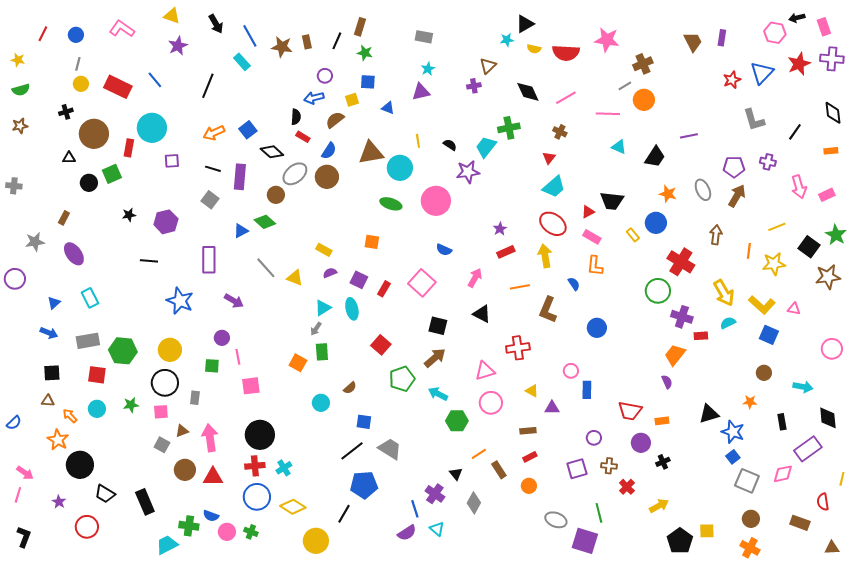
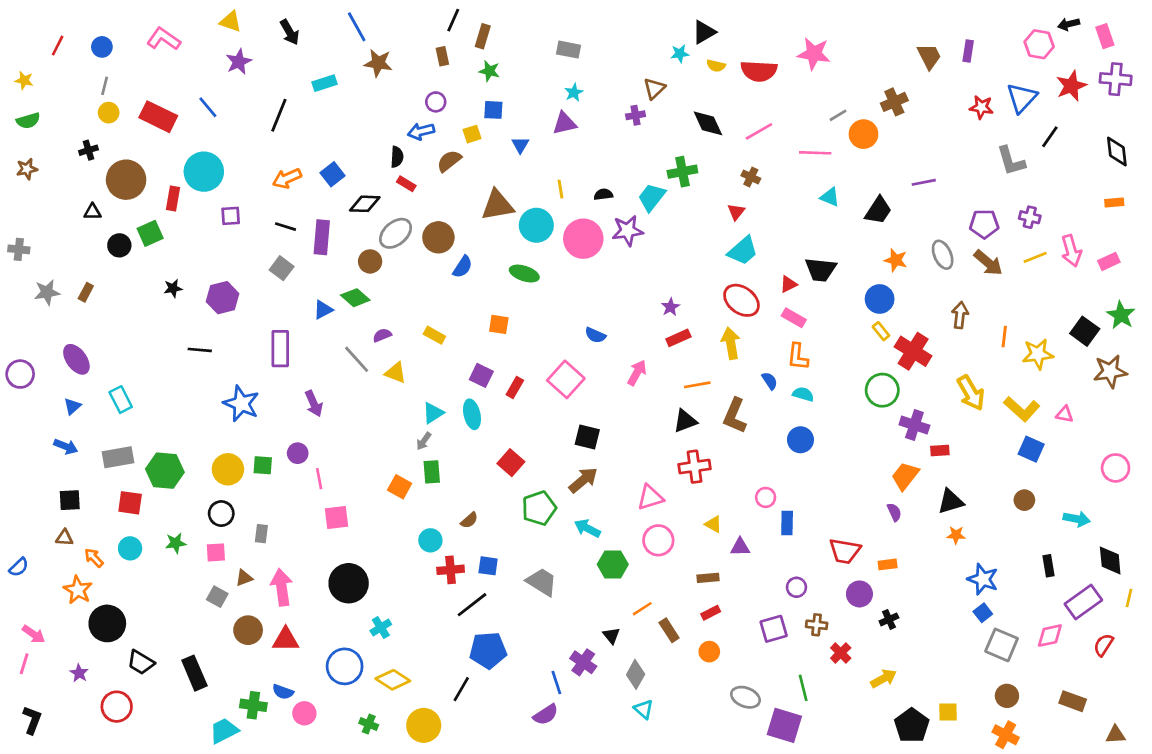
blue line: (250, 36) -> (357, 27), moved
black line: (337, 41) -> (453, 20), moved
brown rectangle: (307, 42) -> (442, 56), moved
cyan rectangle: (242, 62) -> (324, 83), turned -66
brown cross: (643, 64) -> (894, 102), moved
red star: (732, 80) -> (981, 107), turned 30
blue triangle: (388, 108) -> (520, 145), turned 40
black line: (795, 132) -> (1050, 137), moved
black semicircle: (450, 145) -> (603, 194), turned -40
blue semicircle: (329, 151) -> (463, 267), moved
black diamond: (272, 152) -> (365, 204), turned -40
brown arrow: (737, 196) -> (988, 263), turned 100
pink circle: (436, 201) -> (583, 239), moved
yellow line: (777, 227) -> (1035, 257), moved
yellow rectangle: (633, 235) -> (881, 331), moved
gray star: (35, 242) -> (47, 292), moved
purple ellipse: (74, 254) -> (76, 359), moved
purple semicircle: (330, 273) -> (382, 335), moved
purple arrow: (234, 301) -> (314, 404), turned 36
black triangle: (482, 314) -> (685, 421), moved, turned -48
cyan semicircle: (728, 323) -> (803, 394), moved, turned 42
green square: (212, 366) -> (263, 465), moved
black circle: (165, 383) -> (221, 514), size x0.7
orange star: (750, 402) -> (956, 535), moved
black triangle: (709, 414) -> (951, 501), moved
gray trapezoid: (390, 449) -> (542, 582), moved
red cross: (255, 466) -> (451, 570), moved
yellow line: (842, 479) -> (1129, 598), moved
red semicircle: (823, 502) -> (1103, 645), moved, turned 42
cyan triangle: (437, 529) -> (644, 709), moved
green cross: (251, 532) -> (369, 724), moved

